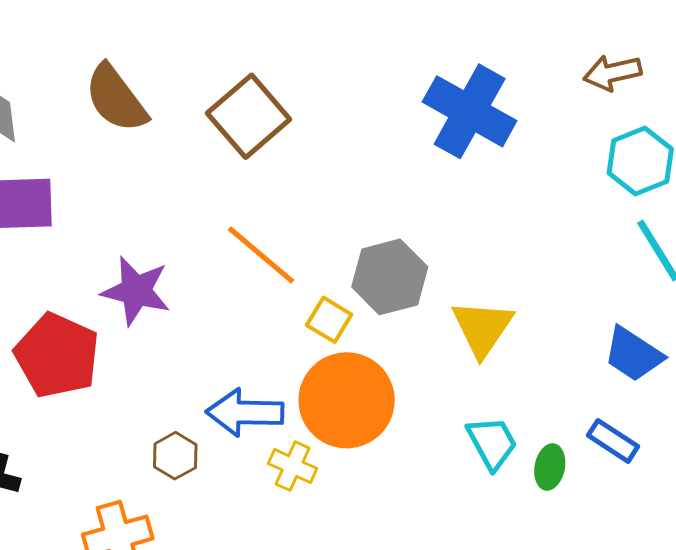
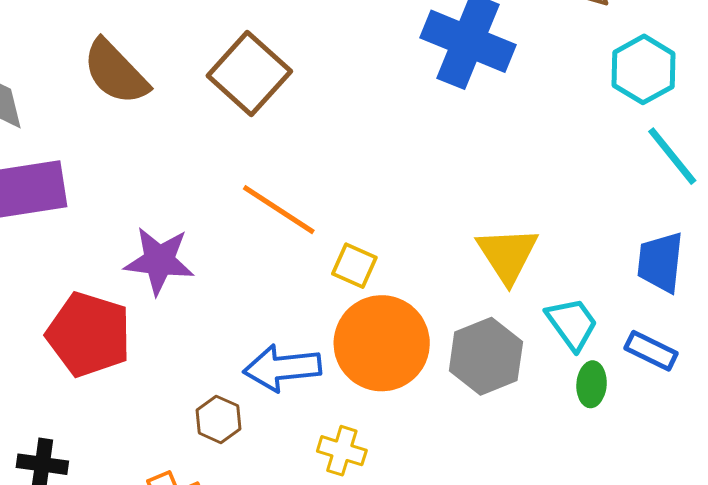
gray hexagon: (390, 277) -> (486, 356), moved
blue trapezoid: (633, 354) -> (660, 262), turned 70
cyan trapezoid: (492, 443) -> (572, 324), moved
yellow cross: (293, 466) -> (342, 451), moved

